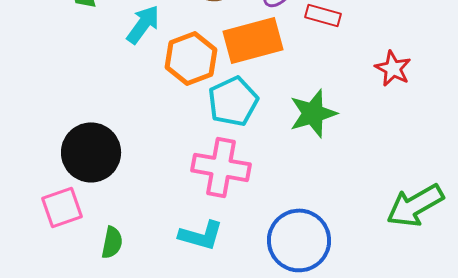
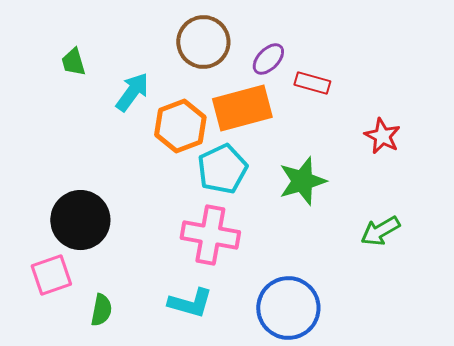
green arrow: (415, 205) -> (380, 231), moved, size x0.7

